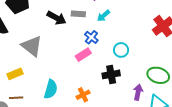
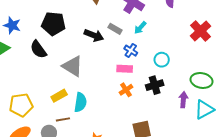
gray rectangle: (78, 14) -> (115, 29), turned 32
pink rectangle: (83, 55) -> (125, 69), turned 42
cyan semicircle: (51, 89) -> (80, 102), moved
orange cross: (83, 95) -> (126, 90), moved

